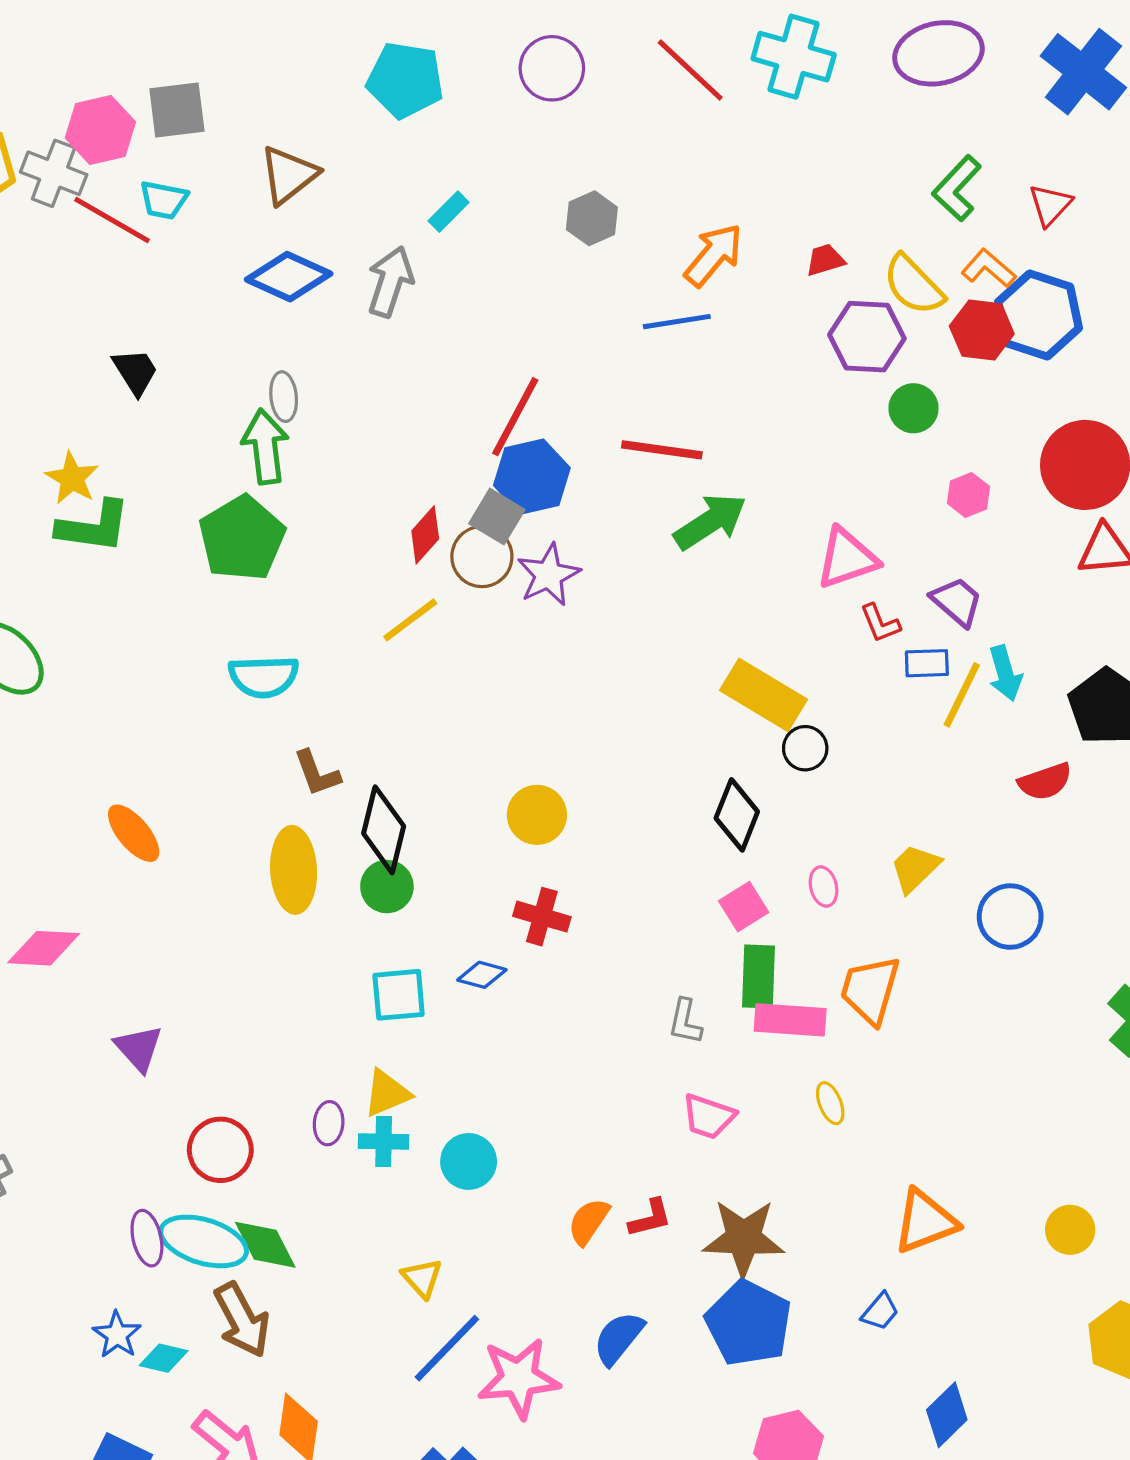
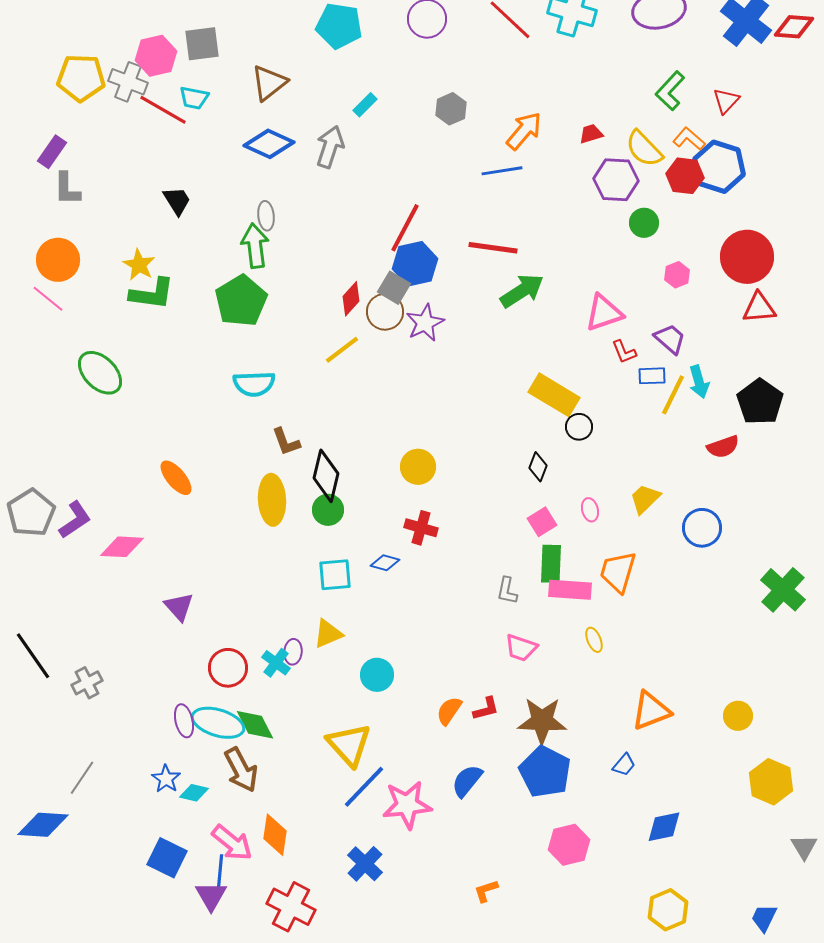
black diamond: (737, 815) -> (538, 467), size x0.7
cyan cross: (384, 1141) -> (276, 663), moved, turned 36
yellow triangle: (422, 1278) -> (349, 745), size x1.8
blue diamond: (947, 1415) -> (664, 827), turned 33

